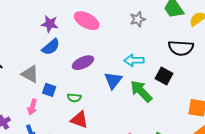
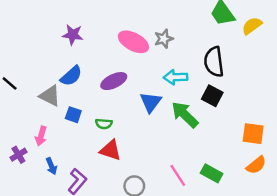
gray star: (138, 19) -> (164, 39), moved
pink ellipse: (87, 21) -> (133, 42), moved
blue semicircle: (51, 47) -> (71, 76), moved
black semicircle: (181, 48) -> (214, 62), moved, turned 80
pink arrow: (32, 107) -> (41, 136), moved

